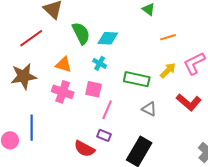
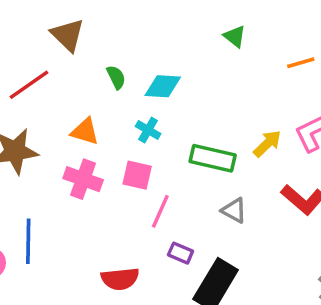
green semicircle: (81, 33) -> (116, 77), size x0.6
orange line: (168, 37) -> (301, 63), moved
purple rectangle: (104, 135) -> (181, 253), moved
red semicircle: (84, 149) -> (120, 279), turned -35

